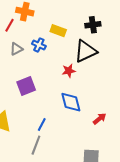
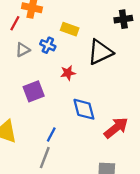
black cross: (93, 25) -> (123, 19), moved
red star: (69, 71) -> (68, 73), moved
red arrow: (100, 119) -> (116, 128), size x1.6

